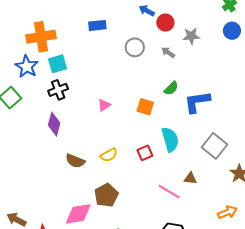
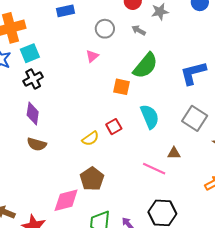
green semicircle: (171, 88) -> (145, 66), size x1.8
blue L-shape: (197, 102) -> (193, 73), moved
pink triangle: (104, 105) -> (92, 56), moved
red square: (145, 153) -> (114, 127), moved
brown semicircle: (75, 161) -> (37, 144), moved

